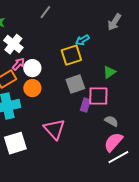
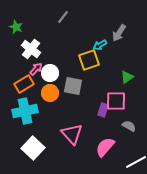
gray arrow: (114, 22) -> (119, 33), moved
gray square: (75, 84) -> (73, 86), moved, turned 30
pink semicircle: (113, 142) -> (105, 147), moved
white square: (15, 143) -> (33, 148), turned -30

